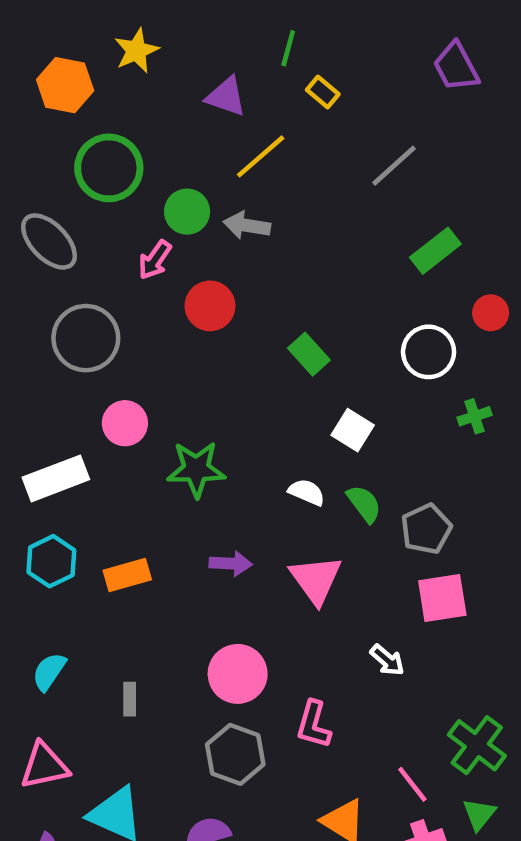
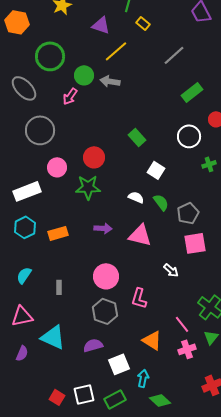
orange hexagon: (65, 85) -> (17, 22), moved
red circle: (210, 306) -> (94, 157), moved
pink triangle: (316, 580) -> (140, 235), turned -40

